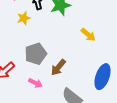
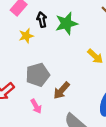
pink arrow: (35, 83) -> (36, 106), turned 32

